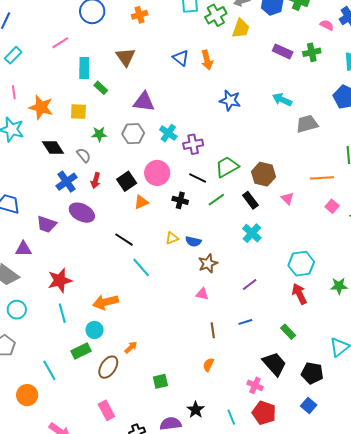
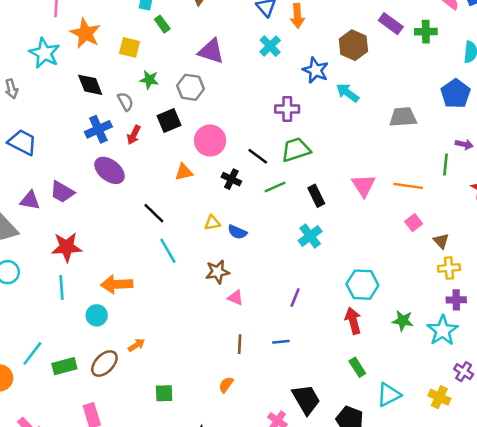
cyan arrow: (282, 100) -> (348, 93), moved
cyan cross: (168, 133) -> (270, 46), moved
purple cross: (193, 144) -> (287, 109), moved
brown hexagon: (264, 174) -> (353, 45), moved
black square: (127, 181) -> (169, 121), moved
pink triangle: (287, 198) -> (363, 185), moved, size x1.5
purple trapezoid: (47, 224) -> (62, 192), moved
brown star: (208, 263) -> (218, 272), moved
purple line: (250, 284) -> (295, 297), turned -42
green rectangle: (288, 332) -> (357, 367), moved
green rectangle: (81, 351) -> (64, 366), moved
cyan line: (49, 370) -> (32, 353), turned 55

